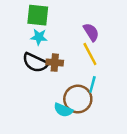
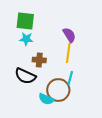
yellow line: (90, 54) -> (68, 53), turned 36
black semicircle: (35, 63) -> (25, 76), moved

